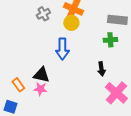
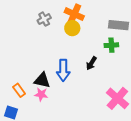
blue arrow: (62, 49) -> (63, 70), moved
black arrow: (101, 69) -> (91, 63), moved, turned 40

